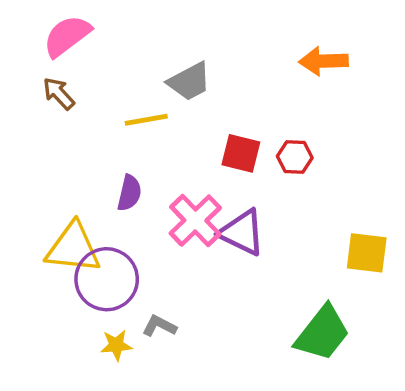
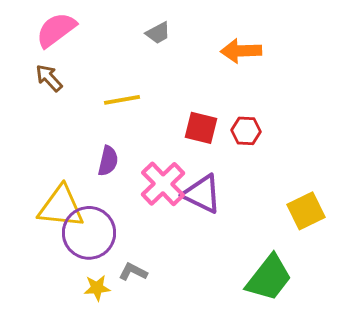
orange arrow: (324, 61) -> (241, 51), moved
gray trapezoid: (189, 81) -> (158, 33), moved, size x0.7
yellow square: (367, 253) -> (306, 211), turned -33

